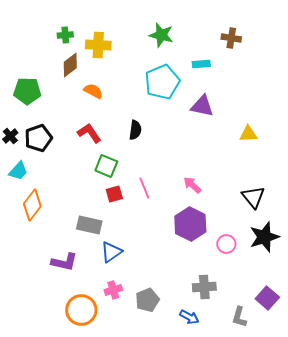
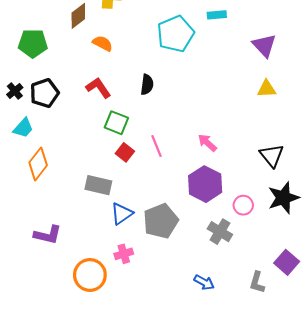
purple triangle: (202, 106) -> (264, 45), moved, turned 35
red square: (114, 194) -> (125, 152), turned -36
purple L-shape: (64, 262) -> (48, 235), moved
gray cross: (204, 287) -> (220, 232), moved, turned 35
gray pentagon: (147, 300) -> (161, 221), moved, size x1.4

